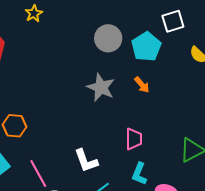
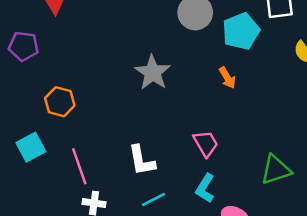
gray star: (101, 87) -> (153, 73), moved
pink trapezoid: (134, 139) -> (206, 144), turned -40

